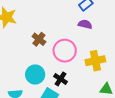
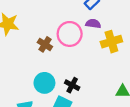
pink circle: (65, 51) -> (70, 34), moved
yellow cross: (95, 61) -> (111, 42), moved

